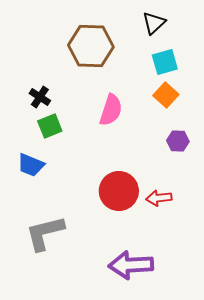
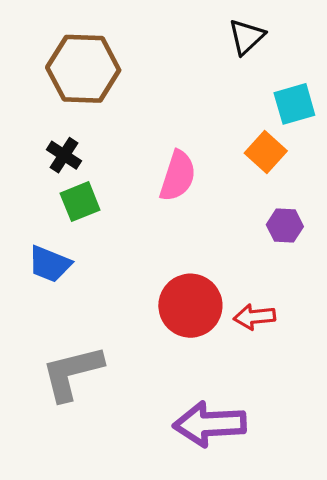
brown hexagon: (91, 46) -> (83, 69), moved
cyan square: (165, 62) -> (294, 104), moved

